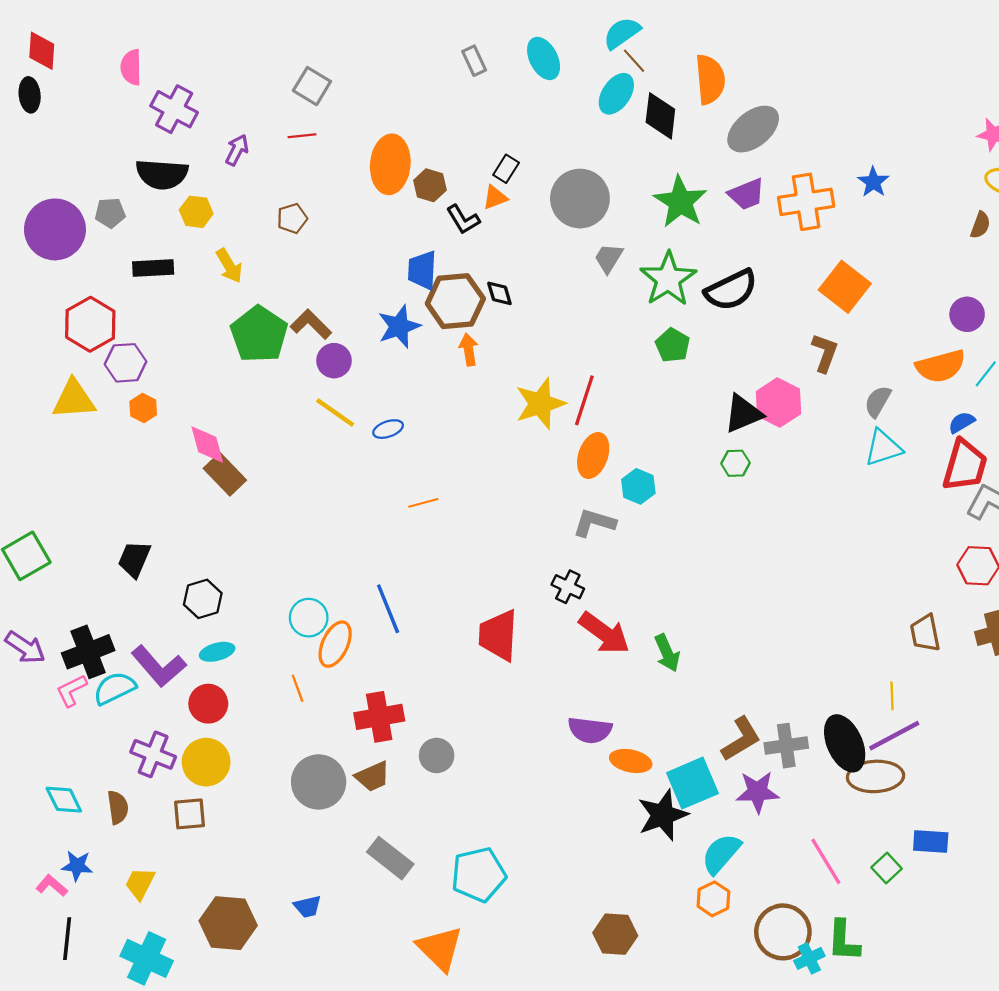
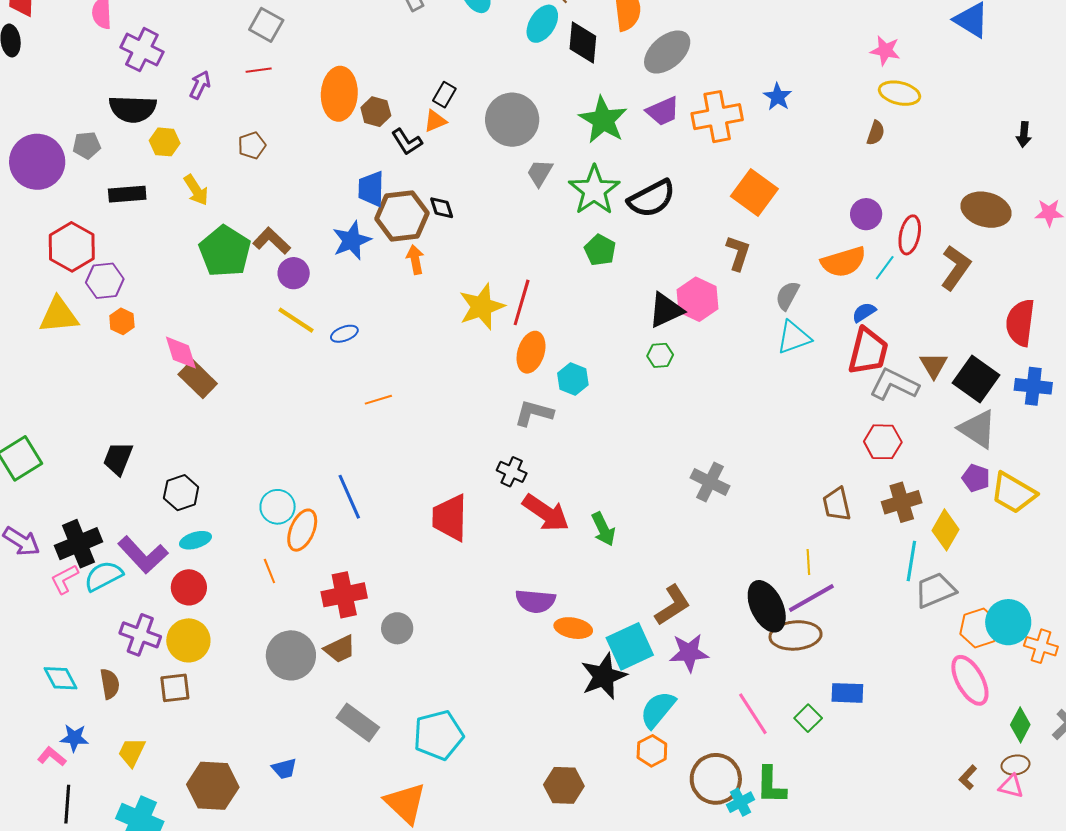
gray cross: (786, 746) -> (710, 482), moved, turned 36

